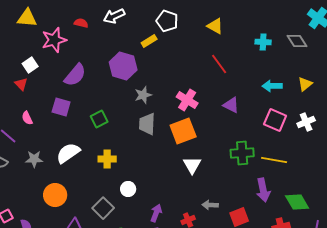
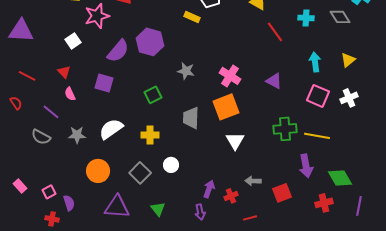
yellow rectangle: (149, 41) -> (192, 17), turned 56
red line: (219, 64) -> (275, 32), moved
purple hexagon: (123, 66) -> (150, 42), moved
red triangle: (21, 84) -> (64, 72), moved
cyan arrow: (272, 86) -> (315, 62), turned 84
gray star: (143, 95) -> (186, 71), turned 30
green square: (99, 119) -> (153, 95), moved
gray trapezoid: (147, 124) -> (191, 118), moved
gray square: (103, 208) -> (140, 173), moved
purple arrow: (156, 213) -> (209, 189), moved

